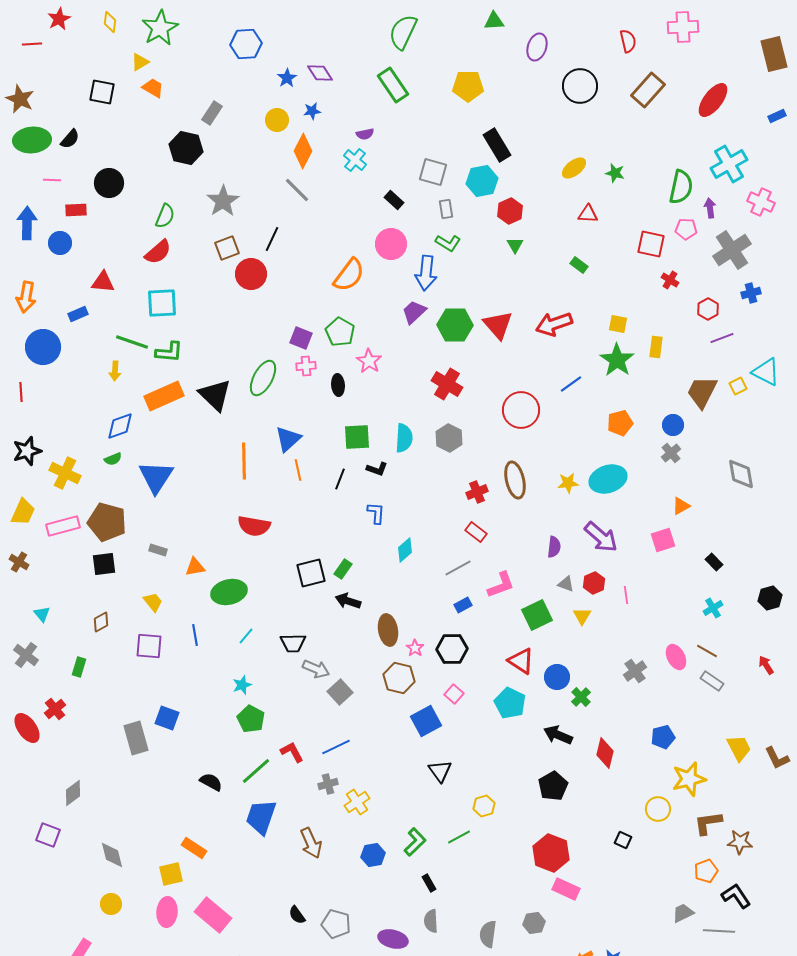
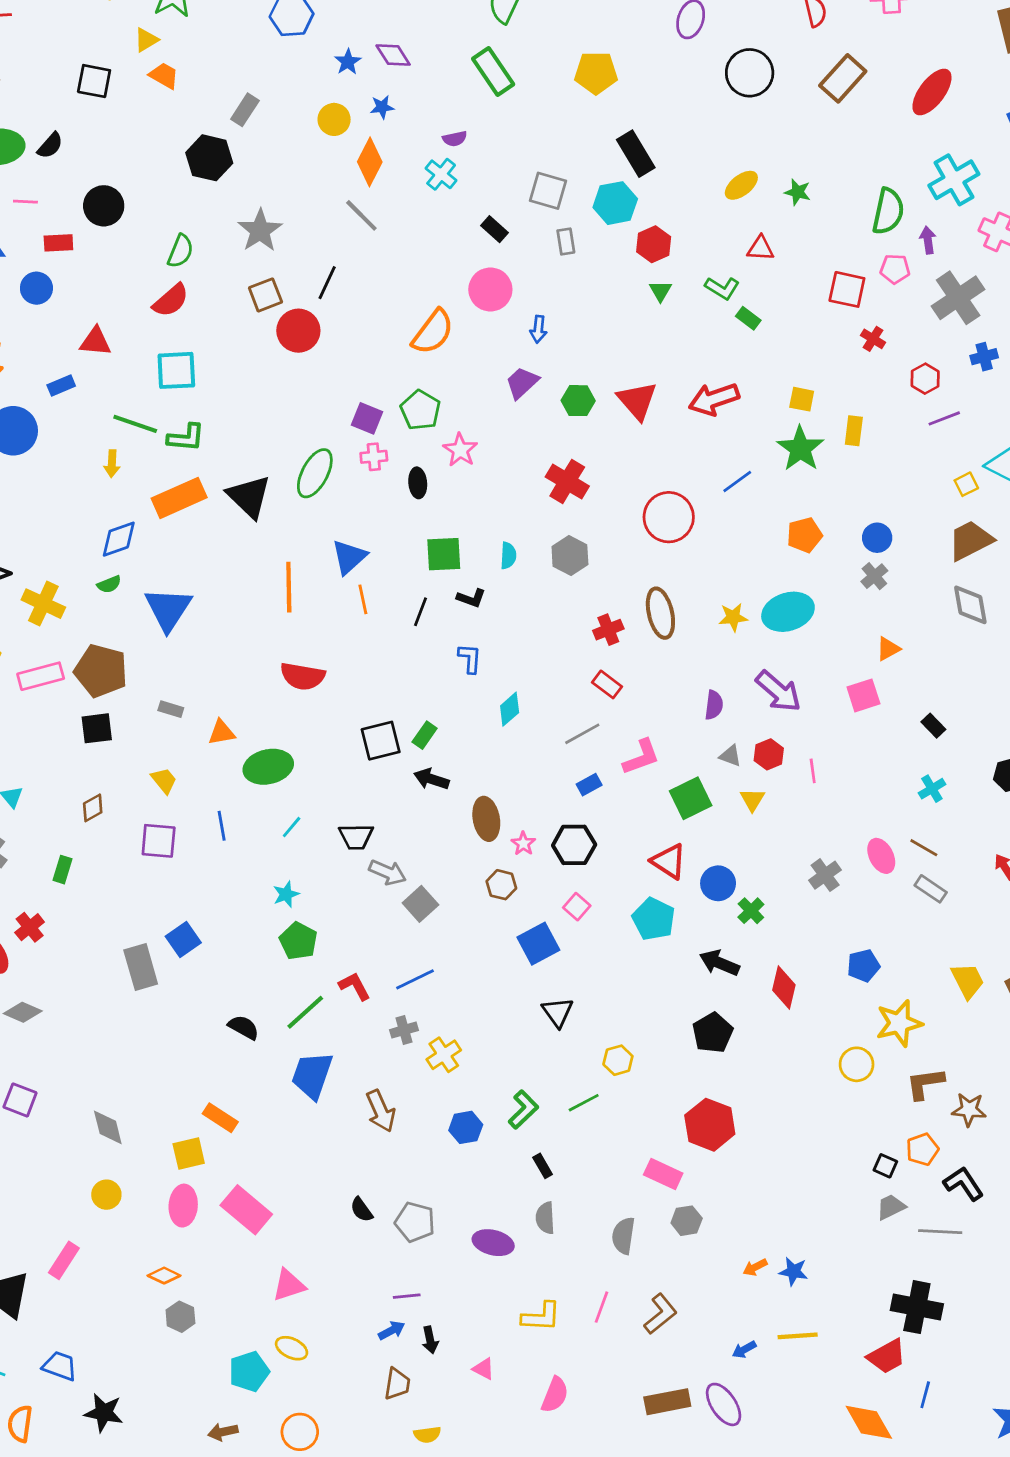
green L-shape: (448, 243) -> (722, 288), moved
blue arrow: (426, 273) -> (538, 329), size x0.6
green hexagon: (455, 325) -> (578, 401), size x0.7
brown trapezoid: (702, 392) -> (970, 540), moved, turned 36
cyan semicircle: (404, 438) -> (508, 556), size x0.7
brown hexagon: (399, 678) -> (501, 885), size x0.7
blue square: (167, 718) -> (183, 940), turned 35
gray diamond: (73, 793) -> (23, 1012), moved, turned 60
black square: (623, 840) -> (885, 1166), moved
pink rectangle: (566, 889) -> (663, 1174), moved

